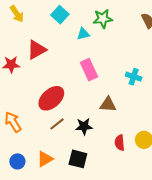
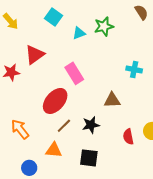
green star: (103, 19) -> (104, 26), moved
pink rectangle: (89, 70) -> (74, 73), moved
orange triangle: (45, 159) -> (54, 150), moved, turned 42

